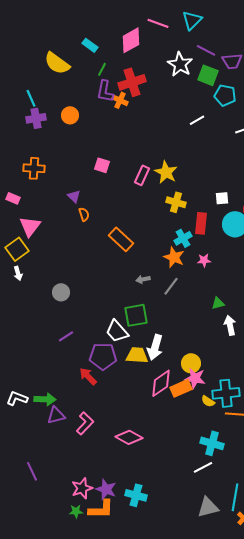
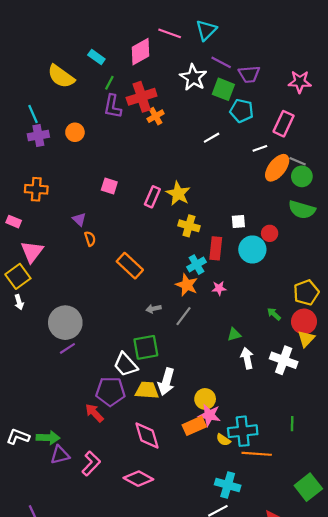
orange cross: (120, 100) -> (156, 116), moved, turned 35
gray circle: (61, 292) -> (65, 323), size x1.8
purple line: (66, 336) -> (67, 348), moved
pink diamond: (161, 383) -> (147, 436), moved, turned -72

